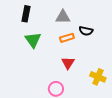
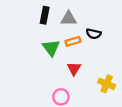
black rectangle: (26, 14) -> (45, 15), moved
green triangle: (33, 40) -> (51, 48), moved

